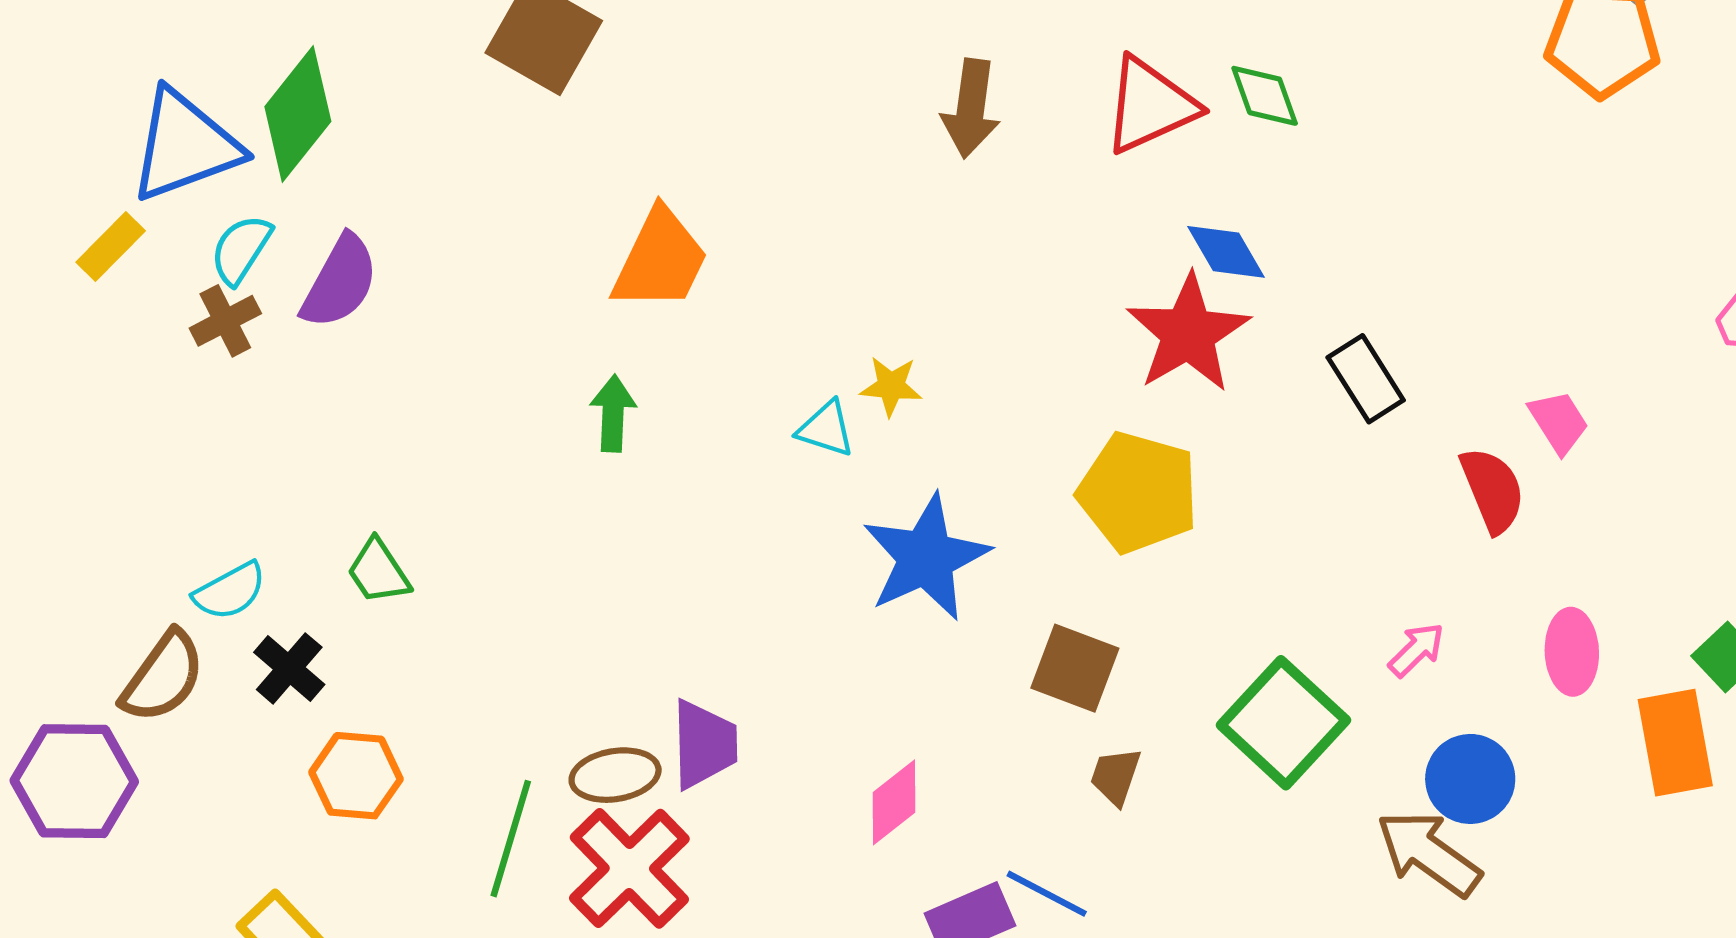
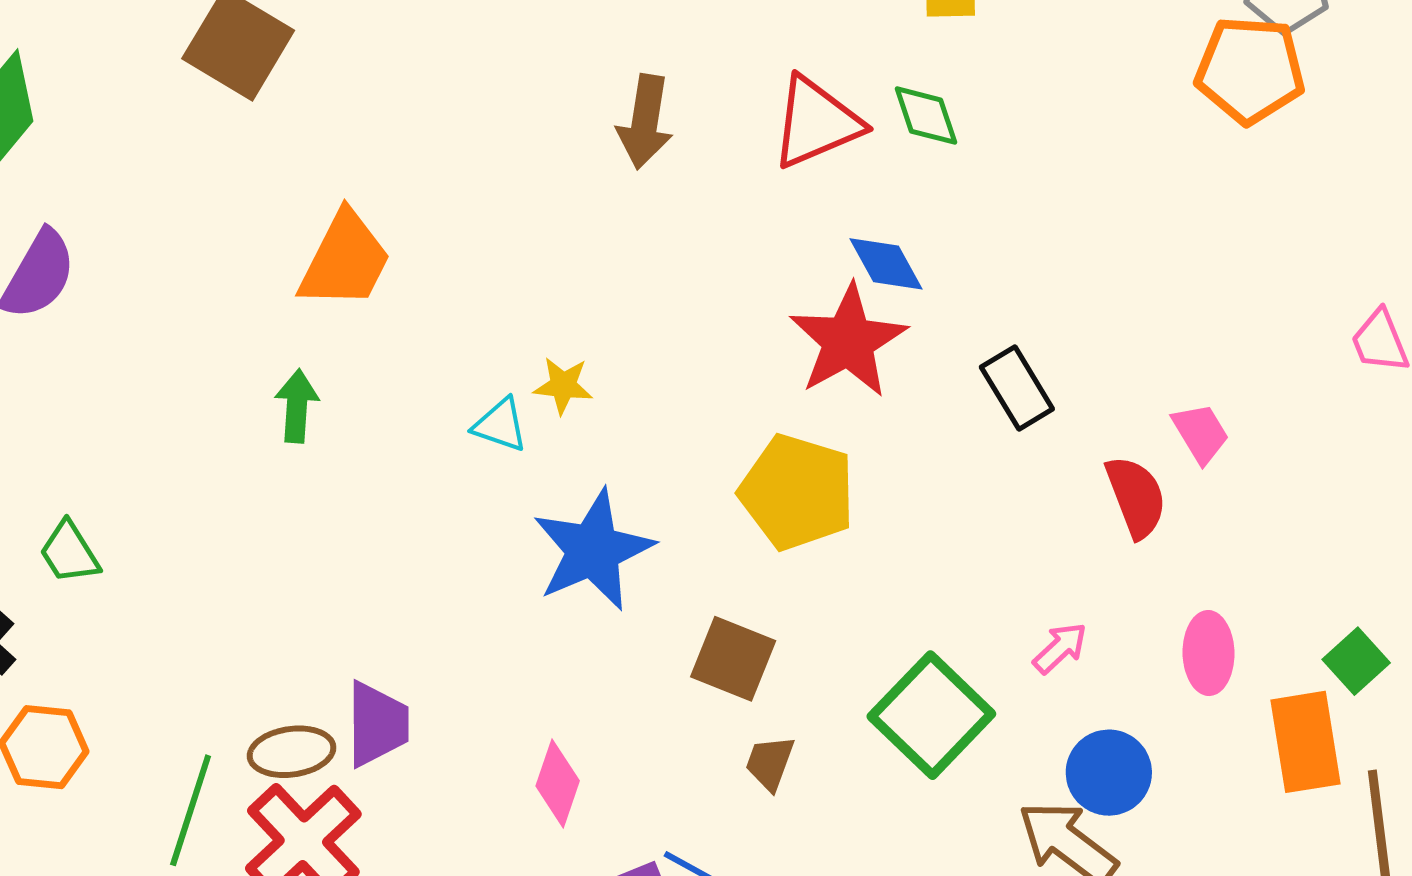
pink diamond: (894, 802) -> (558, 783), turned -34

